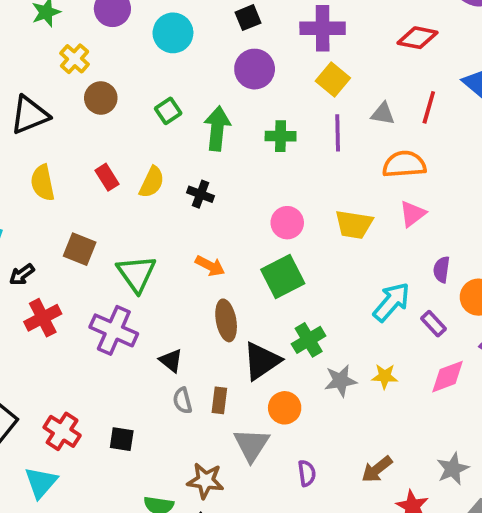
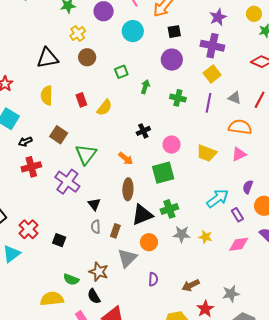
green arrow: (217, 128) -> (145, 87), size x0.6
black cross: (201, 194) -> (143, 131), moved, turned 32

